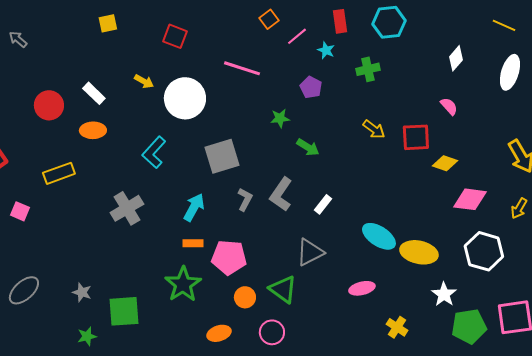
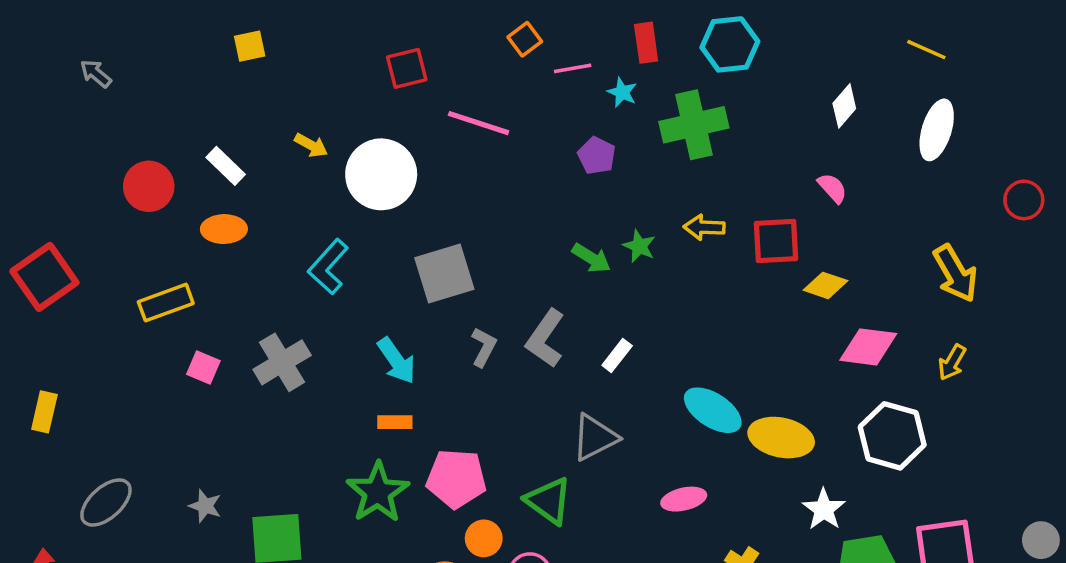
red square: (175, 36) -> (407, 68), moved, turned -35
pink line: (297, 36) -> (573, 68), turned 30
green cross: (368, 69) -> (694, 125), size x1.6
green star: (280, 118) -> (639, 246), moved, turned 30
yellow arrow: (374, 129) -> (704, 227), turned 145
cyan arrow: (194, 207) -> (397, 361), turned 116
pink square: (20, 211) -> (203, 367), moved
pink pentagon: (229, 257) -> (456, 479), moved
orange circle: (245, 297) -> (484, 538), moved

